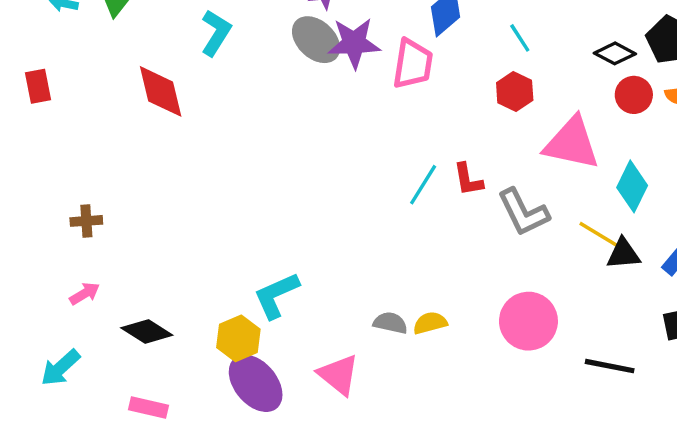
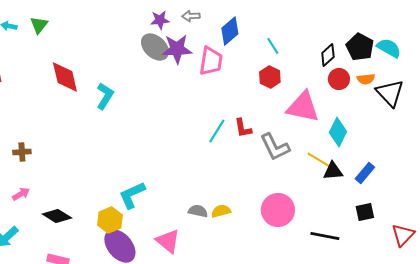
cyan L-shape: (216, 33) -> (105, 96), moved
black diamond: (615, 53) -> (328, 55), turned -70

